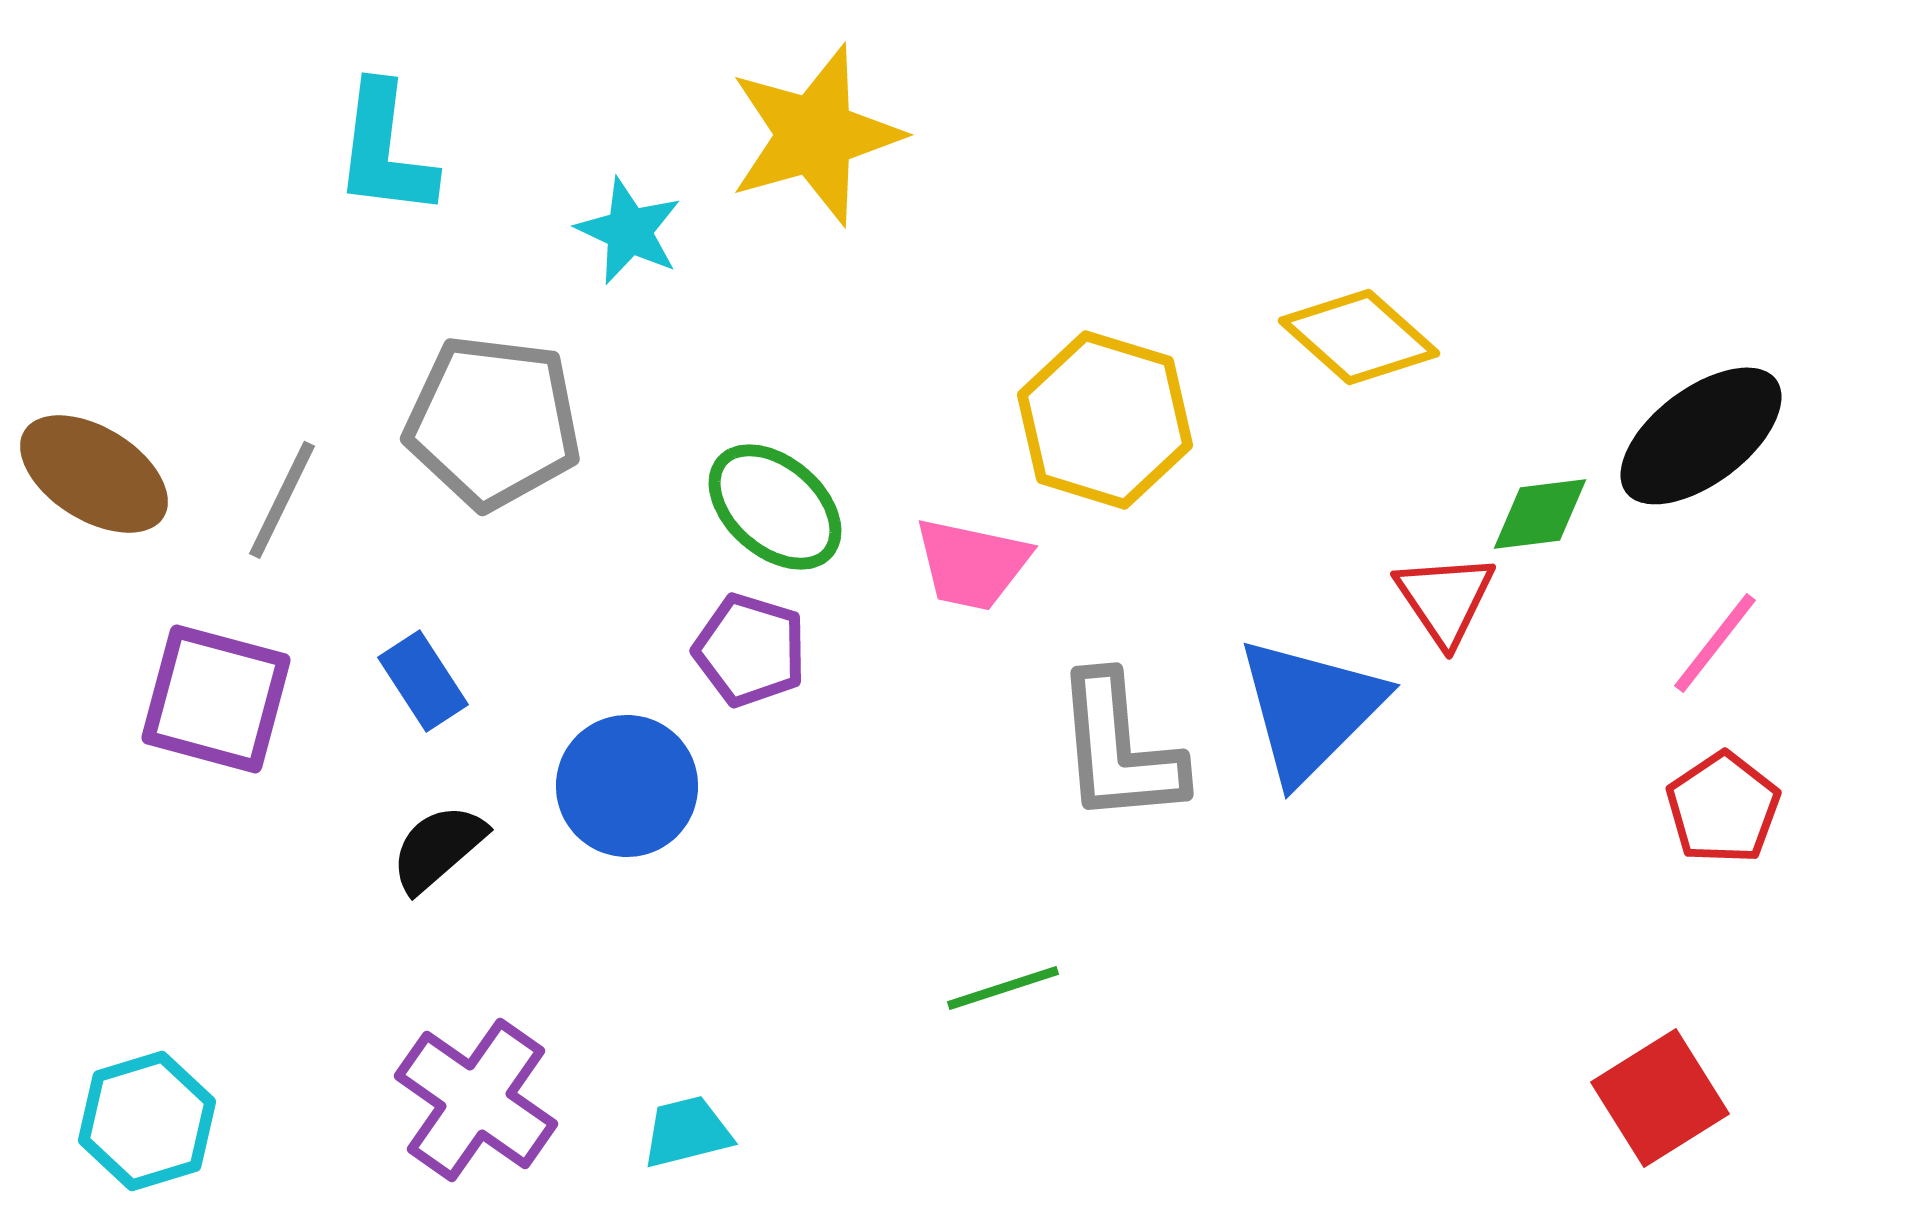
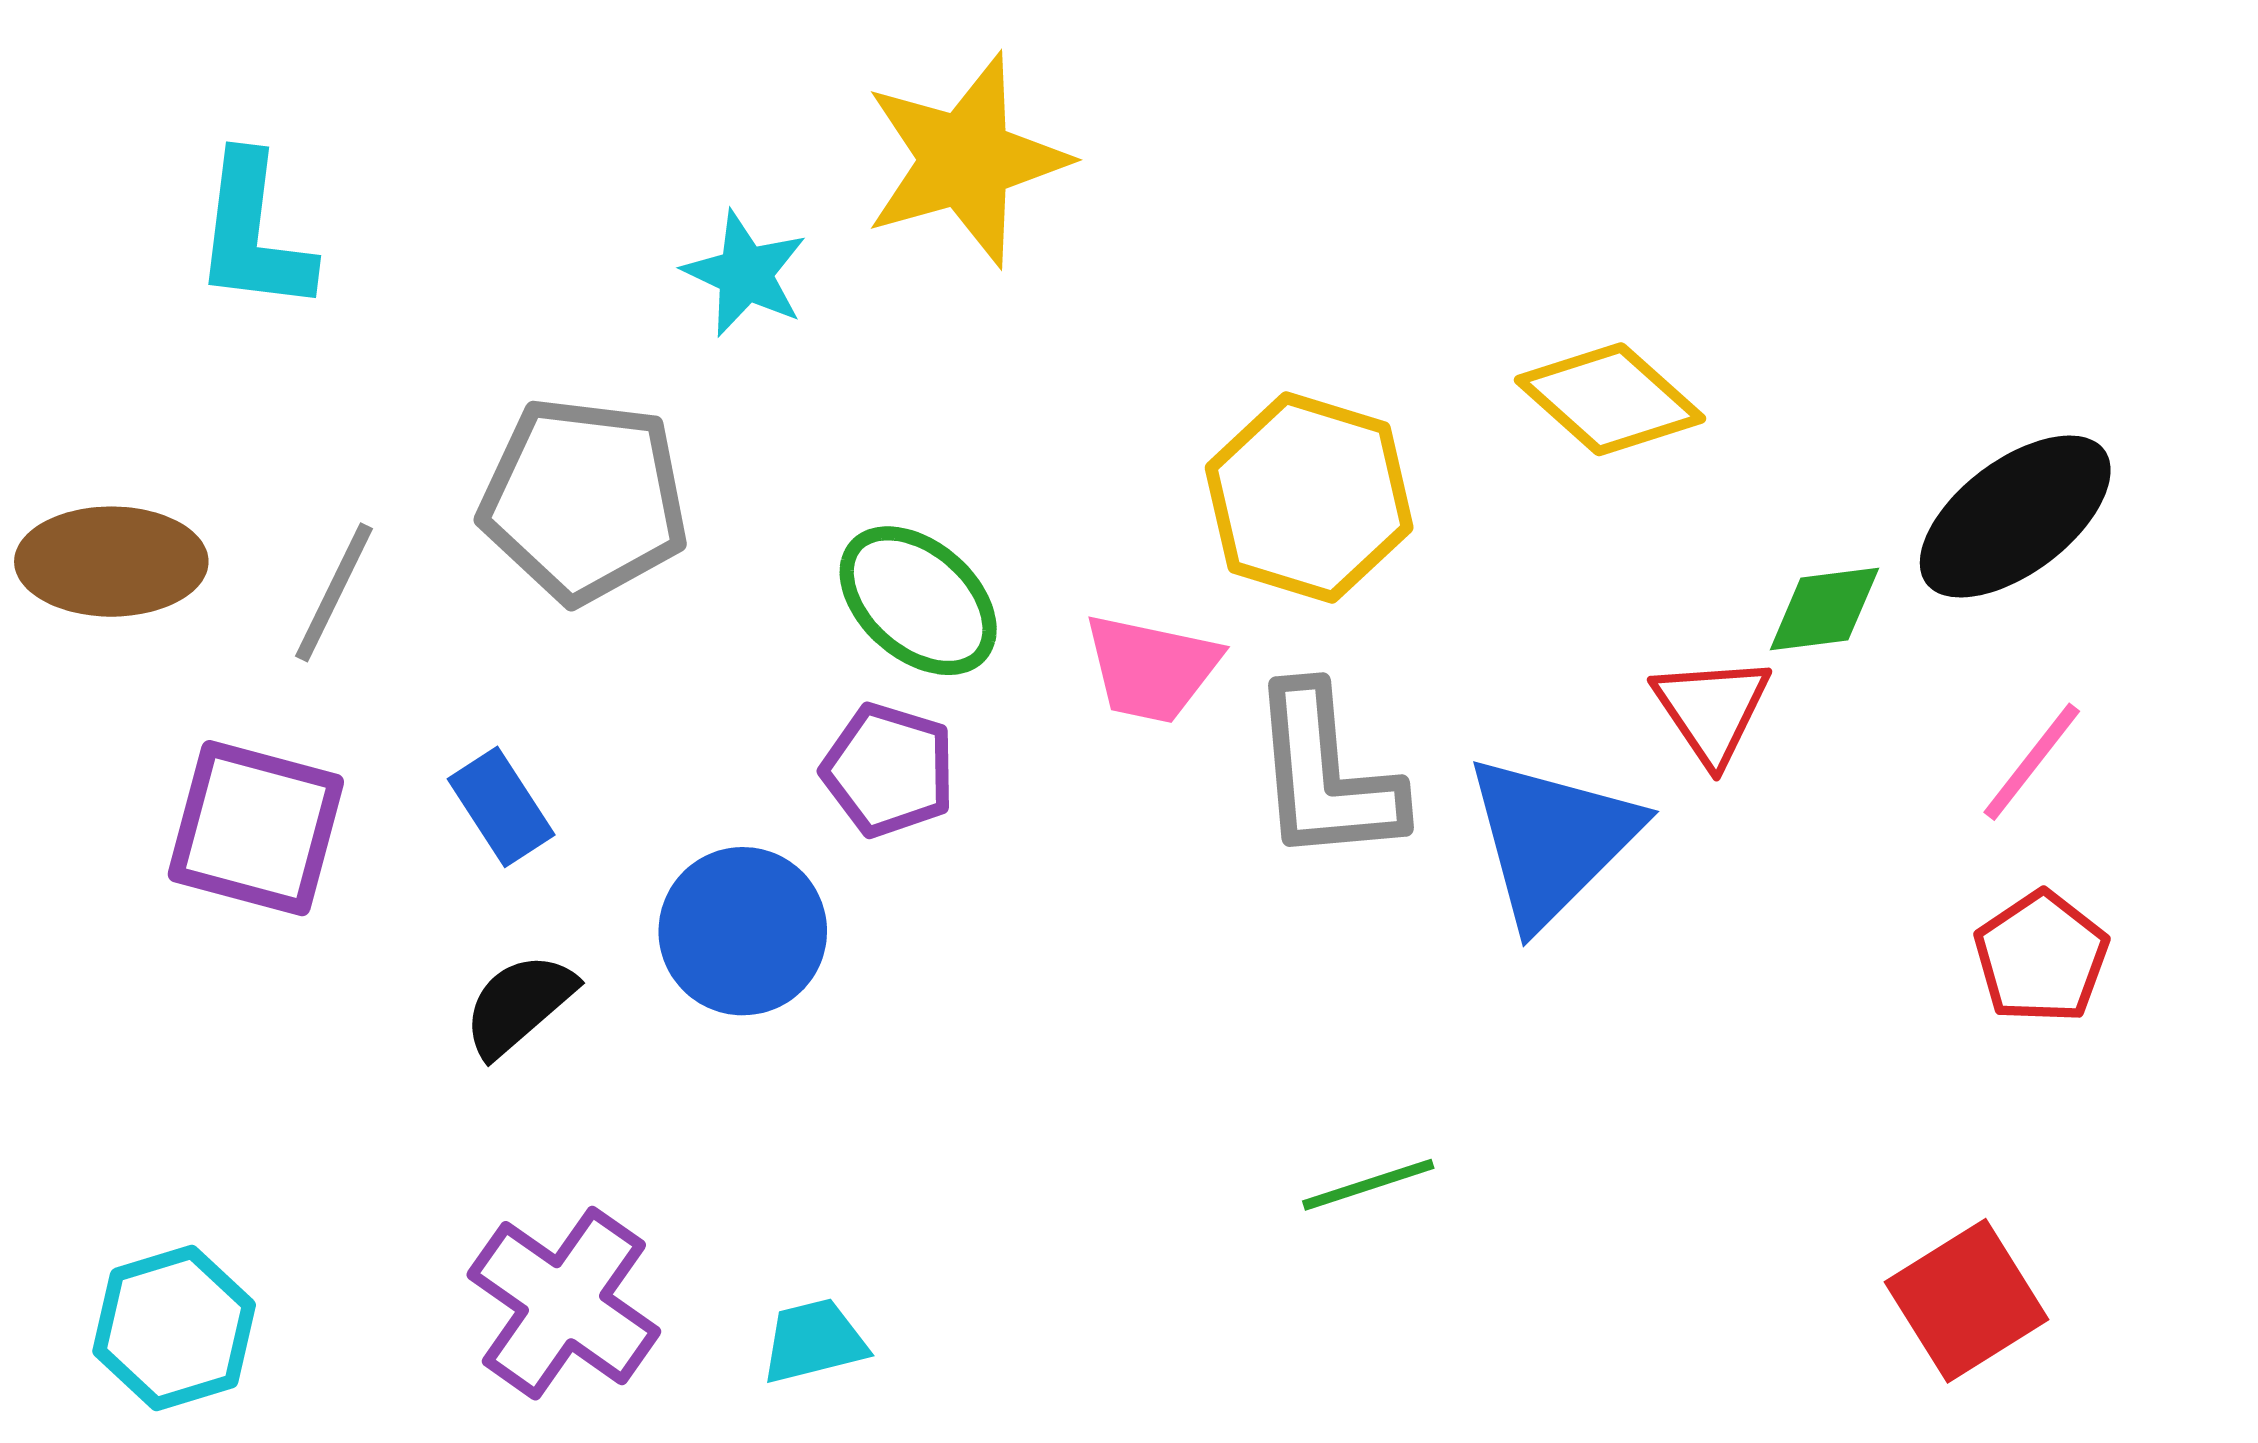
cyan L-shape: (385, 150) -> (254, 233), moved
brown ellipse: (94, 474) -> (111, 562), turned -32
gray L-shape: (1119, 749) -> (1326, 775), moved
green line: (1003, 988) -> (1368, 1185), moved

